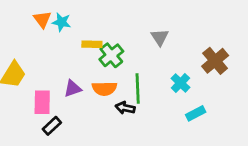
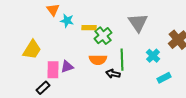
cyan star: (62, 22) -> (67, 21), moved
gray triangle: (160, 37) -> (138, 23), size x1.5
purple triangle: (73, 88) -> (67, 67), moved
black rectangle: (52, 126) -> (43, 88), moved

